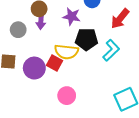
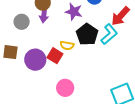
black pentagon: (86, 39) -> (87, 34), turned 30
cyan L-shape: (111, 50) -> (109, 34), moved
yellow semicircle: (66, 52) -> (67, 45), size x0.6

